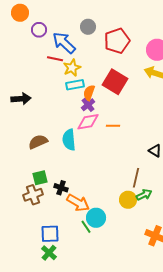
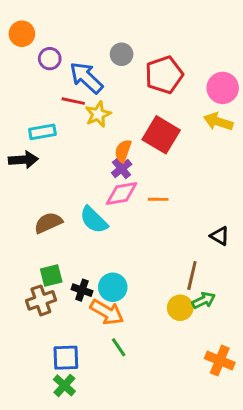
cyan rectangle: (75, 85) -> (42, 132), moved
cyan semicircle: (69, 140) -> (94, 220), turned -40
cyan circle: (96, 218) -> (113, 287), moved

